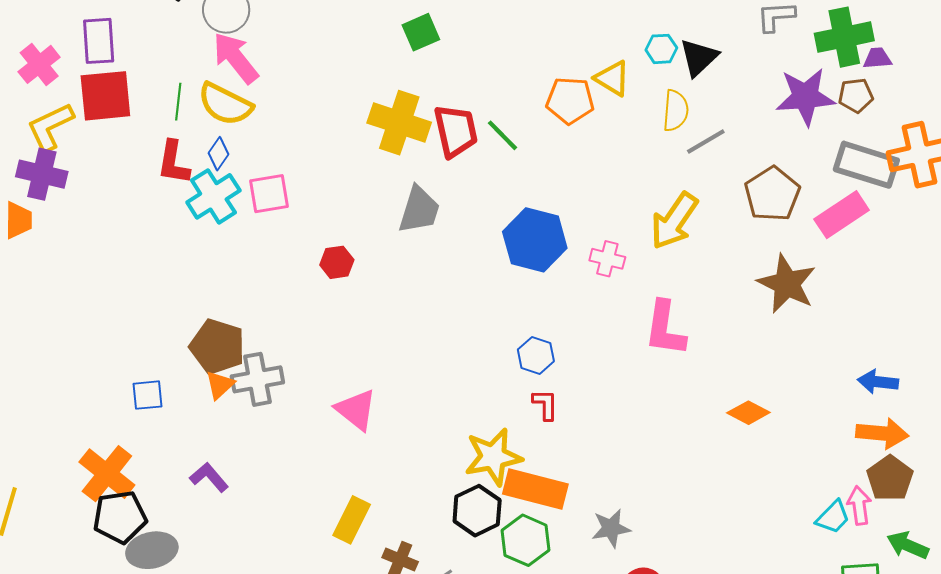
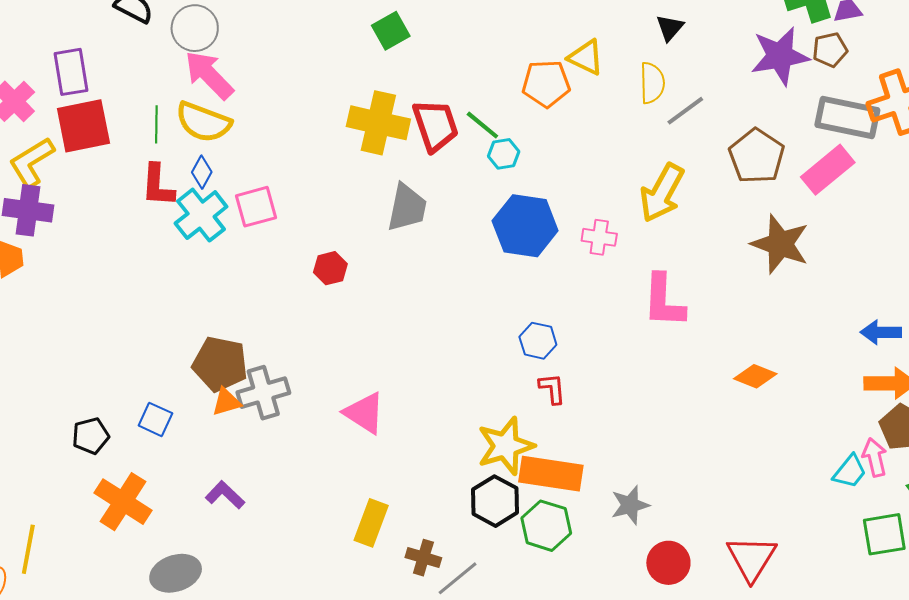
cyan hexagon: (661, 49) -> (504, 154), moved
black triangle: (699, 57) -> (670, 28), size x0.7
orange triangle: (220, 385) -> (226, 402), turned 32
blue square: (147, 395) -> (155, 419), turned 36
black pentagon: (120, 517) -> (91, 436), moved, size x0.7

